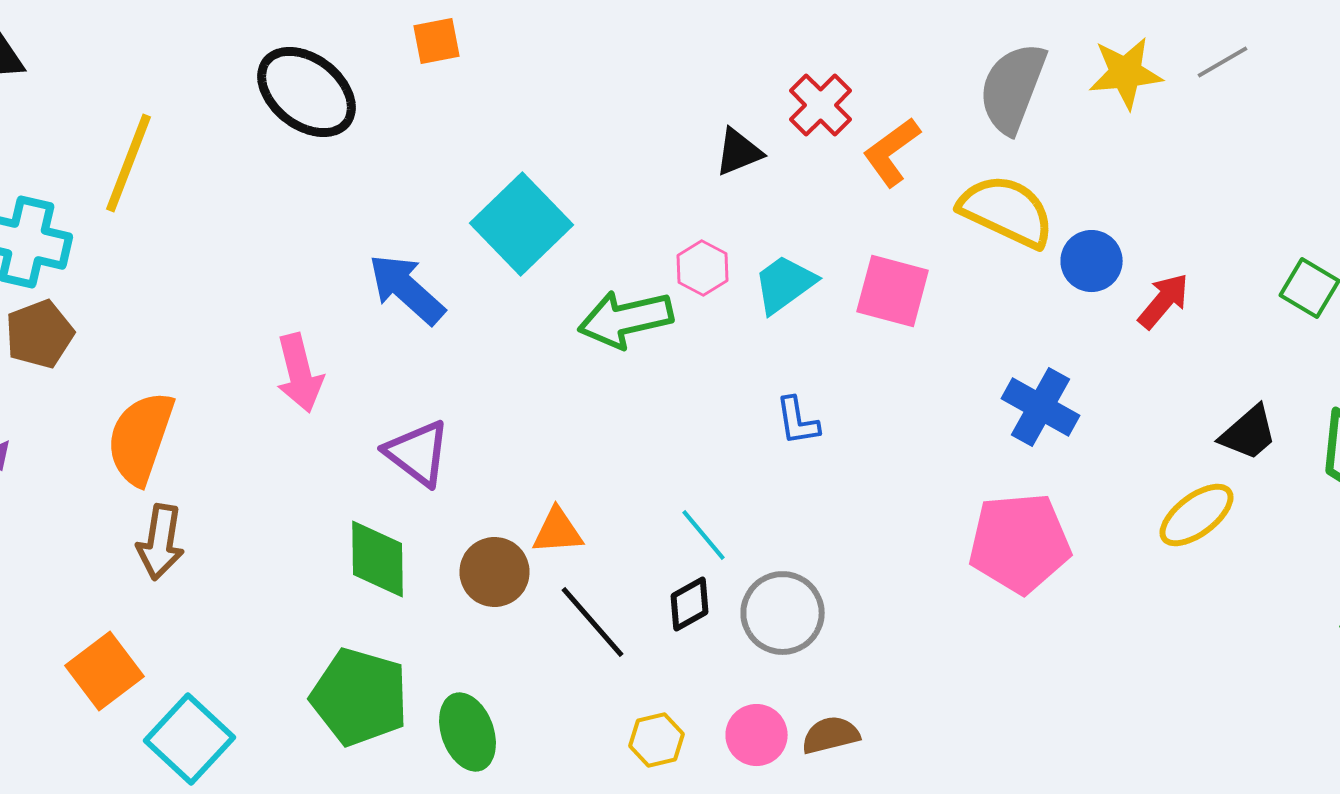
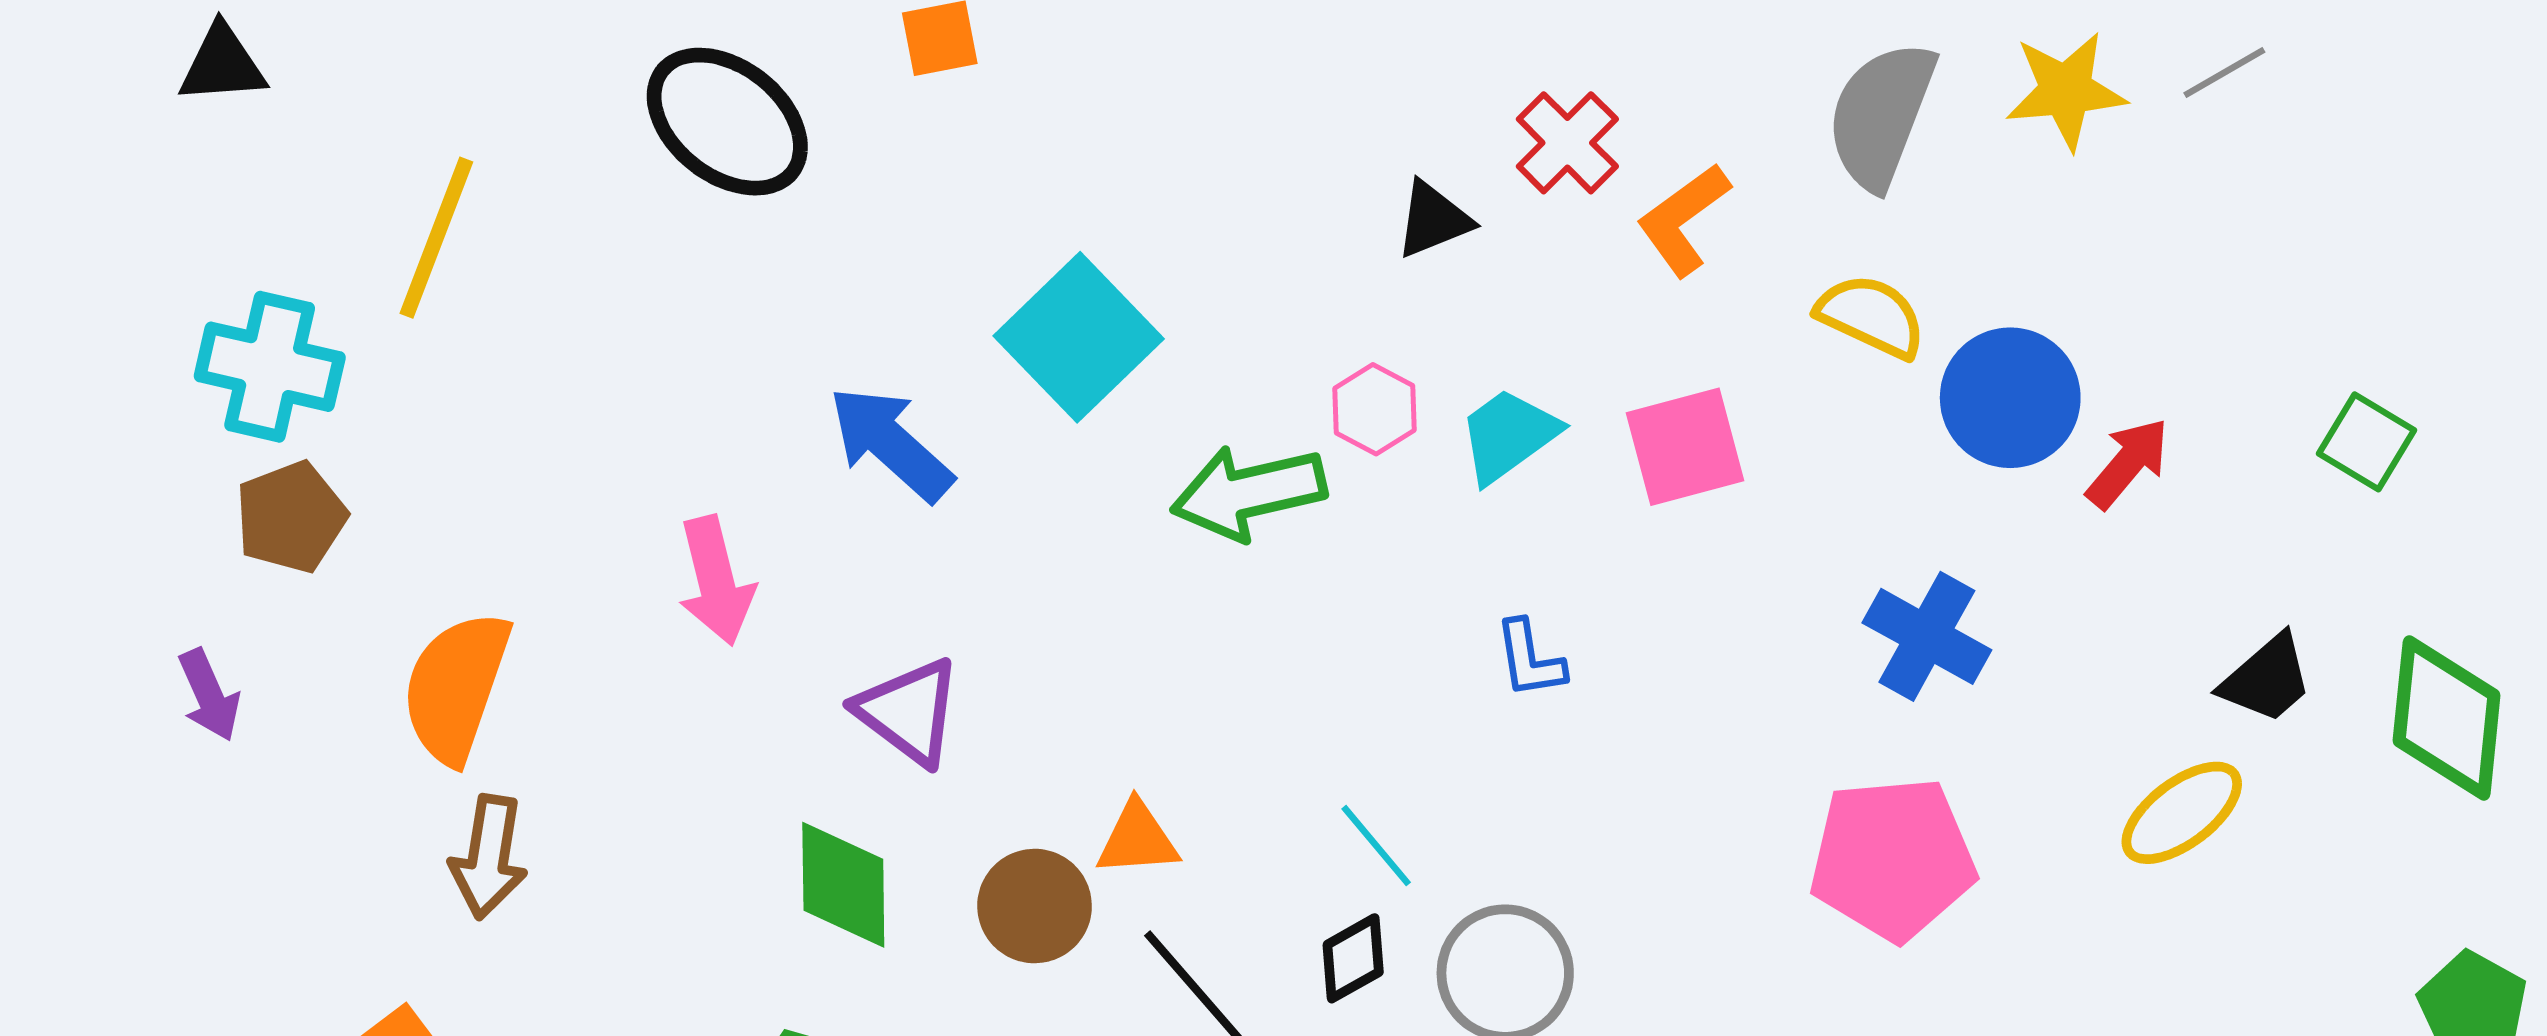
yellow semicircle: (1006, 211) -> (1871, 316), size x0.7
blue circle: (1092, 261) -> (2010, 398), size x1.4
pink square: (892, 291) -> (1685, 447), turned -30

